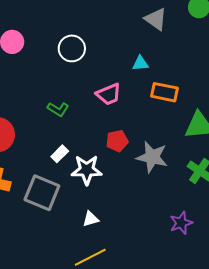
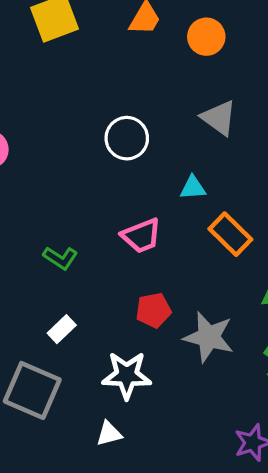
white circle: (72, 48) -> (127, 138), moved
orange rectangle: (165, 92) -> (230, 234), turned 32
white star: (87, 170) -> (127, 375), moved

